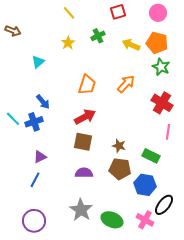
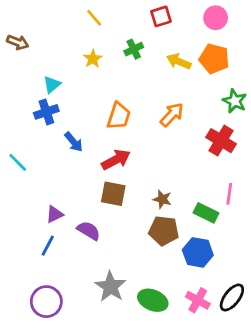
green star: (161, 67) -> (235, 101), moved
blue arrow: (43, 102) -> (74, 142), moved
blue cross: (34, 122) -> (46, 112), moved
pink line: (168, 132) -> (229, 194), moved
purple semicircle: (84, 173) -> (89, 231), moved, turned 30
black ellipse: (164, 205) -> (232, 297), moved

